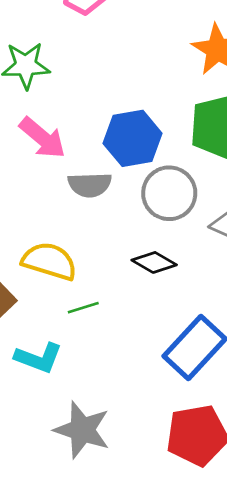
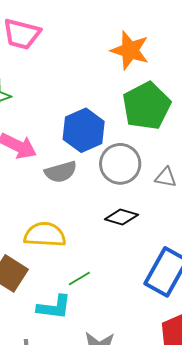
green line: (83, 308) -> (79, 278), moved

